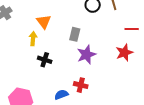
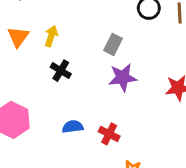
orange triangle: (44, 22) -> (18, 37), moved
red cross: (81, 85) -> (109, 134), moved

